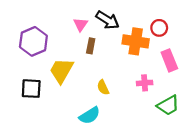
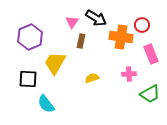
yellow semicircle: (103, 87) -> (92, 78), turned 96
cyan semicircle: (90, 115) -> (46, 104), moved, turned 84

